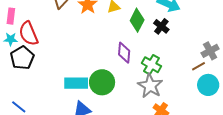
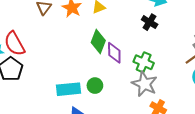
green diamond: (137, 20) -> (98, 42), moved
green circle: (102, 82) -> (95, 86), size x0.6

